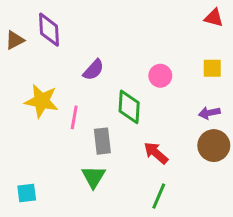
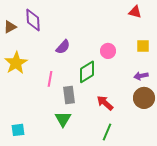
red triangle: (214, 18) -> (135, 12), moved
yellow star: (42, 101) -> (16, 63), moved, turned 30
green diamond: (129, 107) -> (87, 72), turned 55

